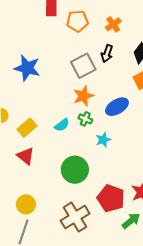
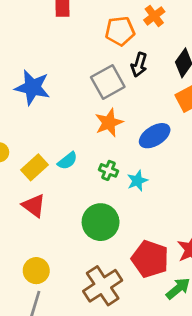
orange pentagon: (77, 21) -> (120, 31), moved
orange cross: (113, 24) -> (154, 16), moved
green cross: (85, 119) -> (109, 170), moved
cyan semicircle: (62, 125) -> (67, 161), moved

